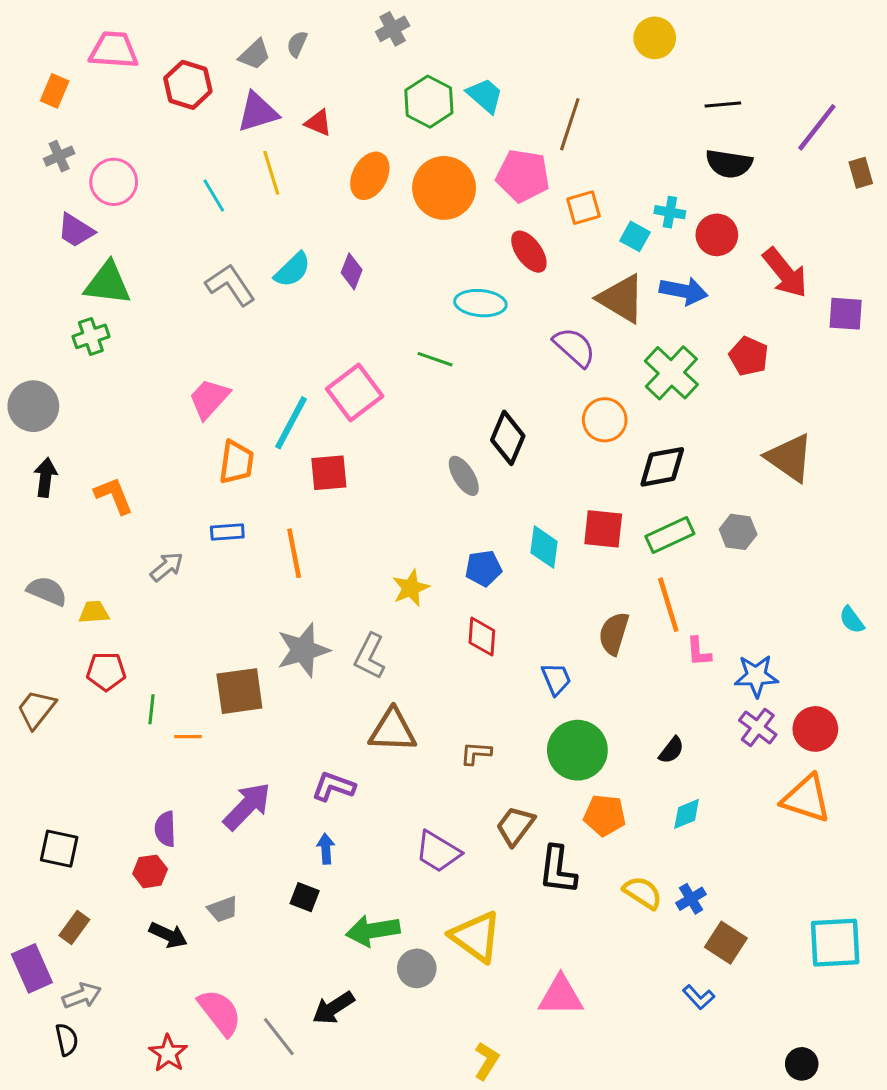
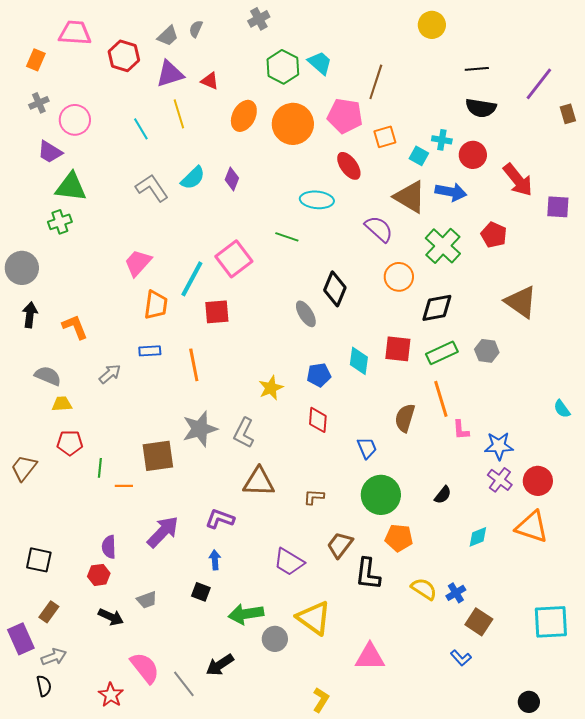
gray semicircle: (47, 591) -> (48, 376), moved
cyan diamond: (687, 814) -> (478, 537), moved

